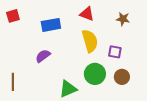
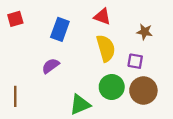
brown star: (123, 19) -> (145, 32), moved
blue rectangle: (51, 25) -> (60, 29), turned -60
brown circle: (122, 77) -> (143, 91), size x1.5

